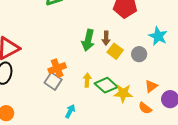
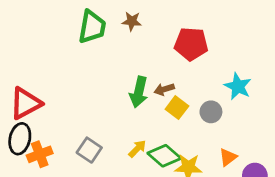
brown arrow: (106, 38) -> (164, 89), turned 72
orange cross: (57, 68) -> (40, 154), moved
yellow arrow: (87, 80) -> (137, 149), turned 40

